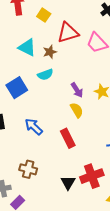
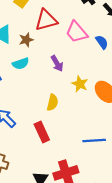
purple arrow: (77, 90) -> (57, 63), moved
yellow semicircle: (77, 110) -> (52, 102), turned 42

